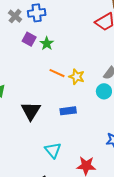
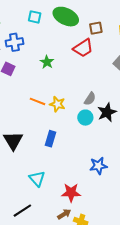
green star: (47, 43) -> (47, 62), moved
blue rectangle: (68, 111) -> (50, 139), turned -63

